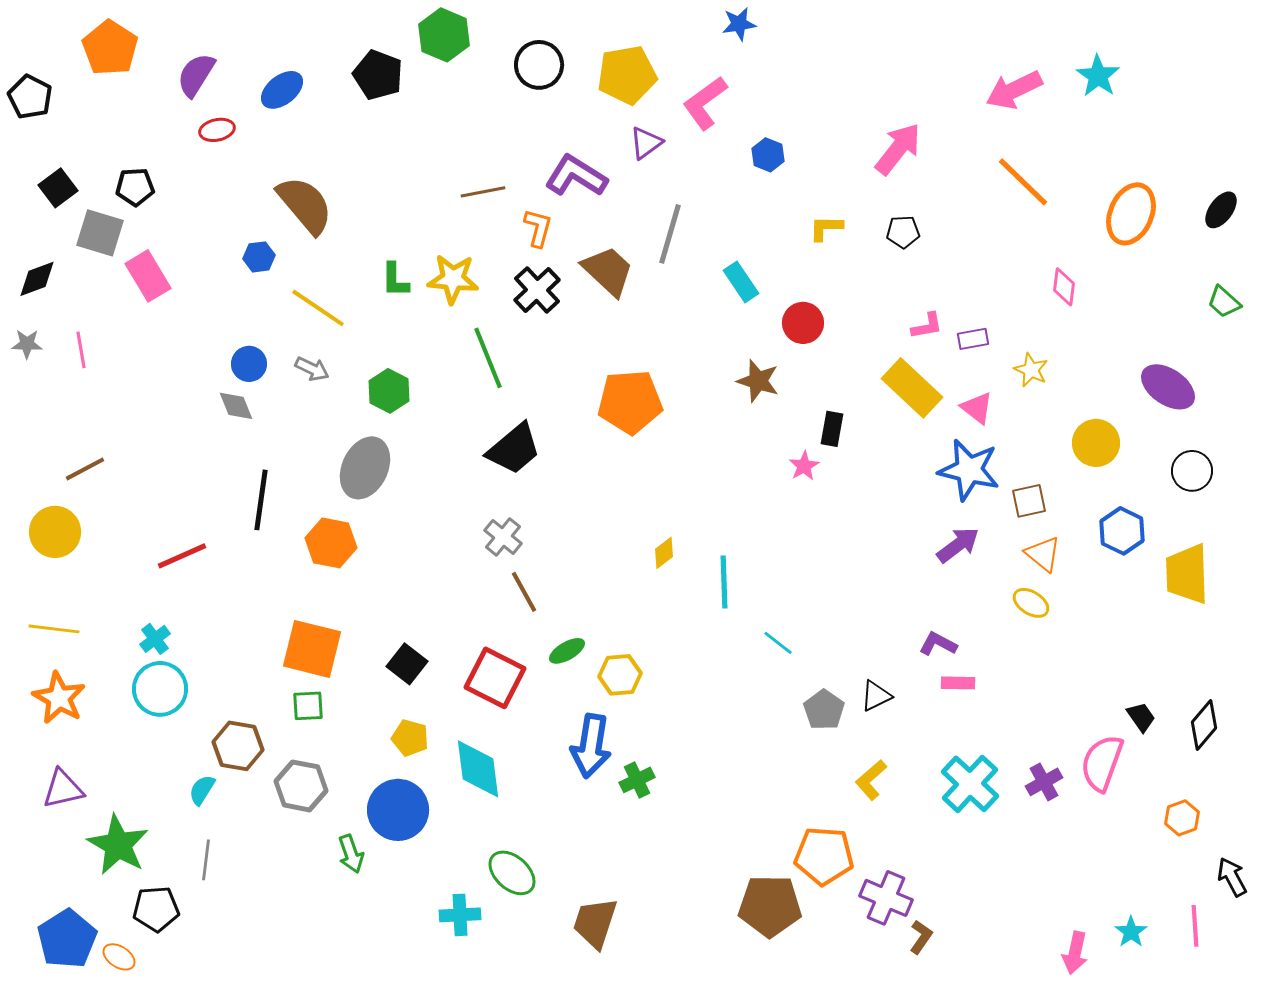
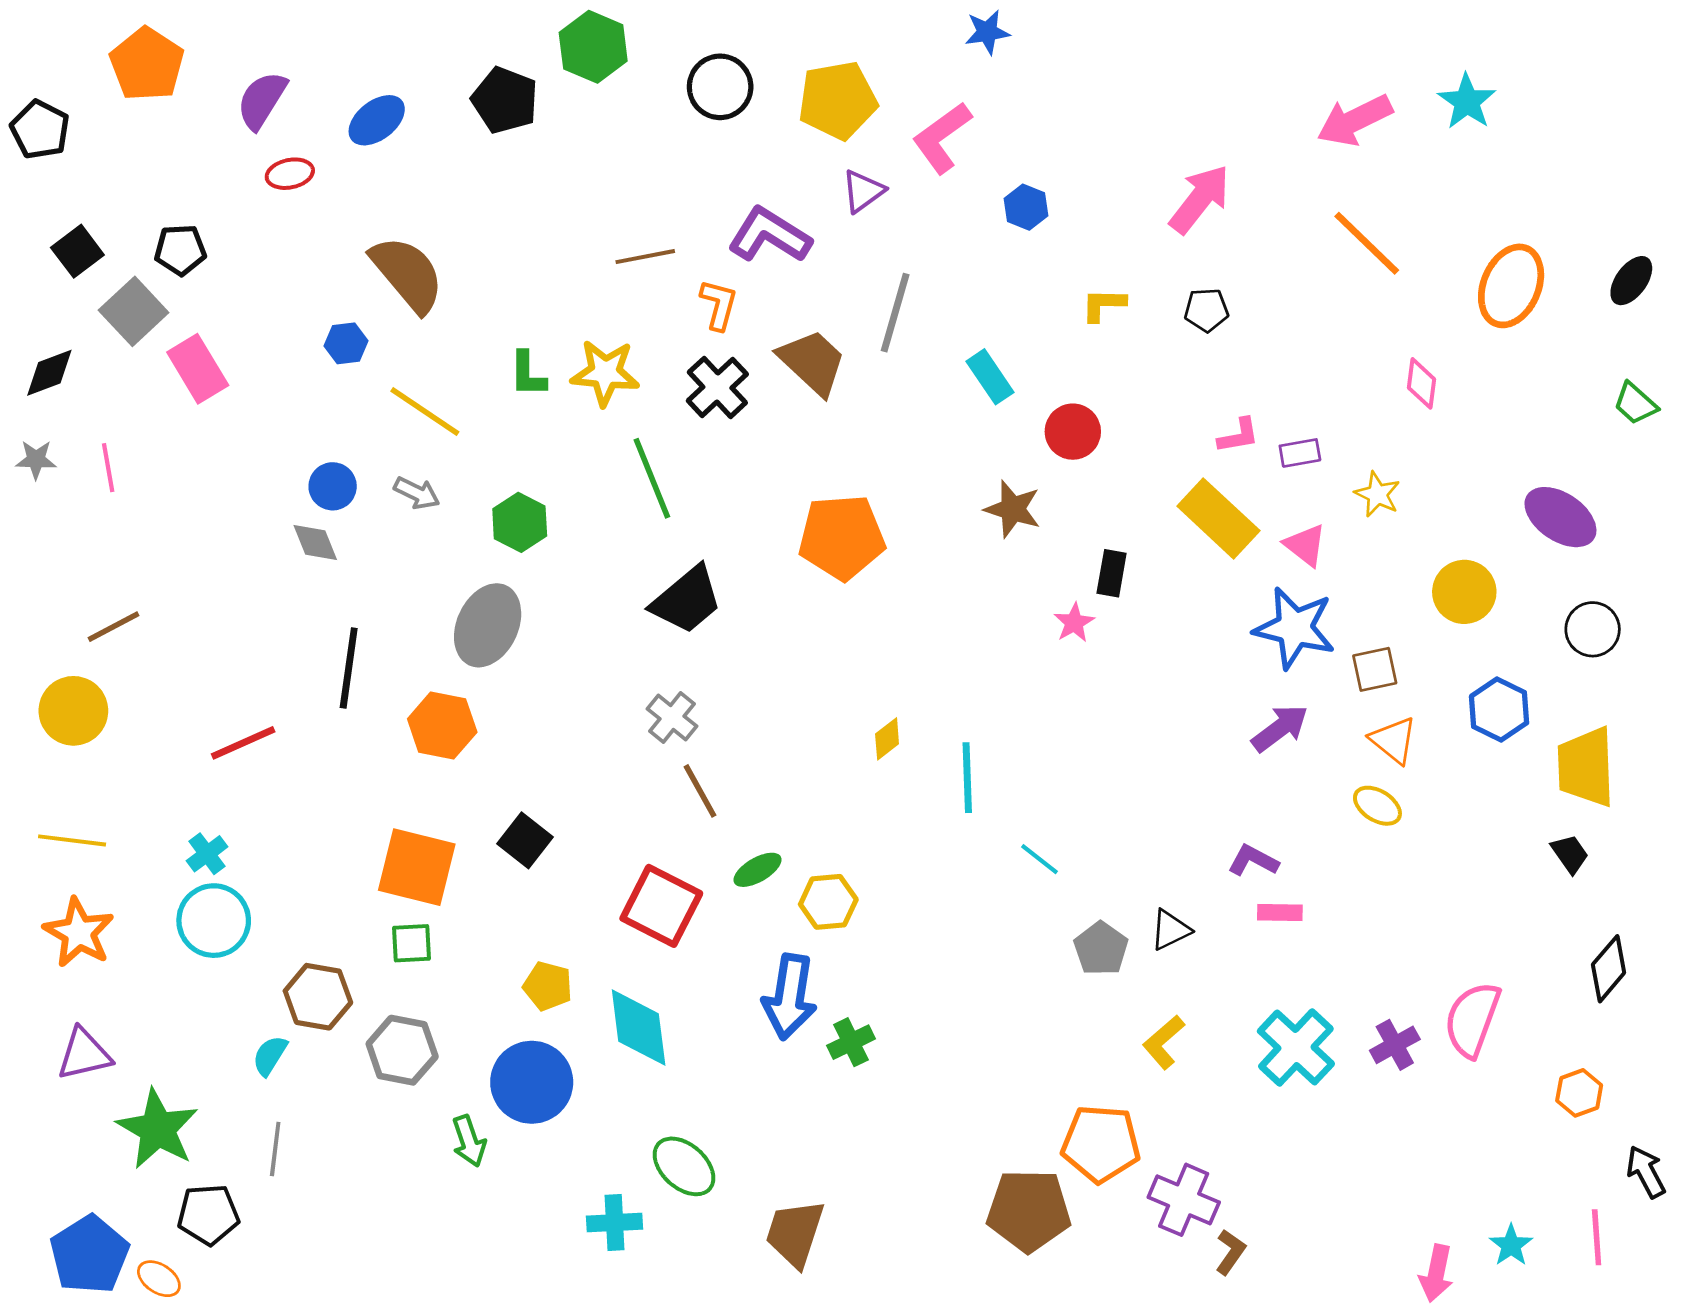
gray square: (100, 233) -> (134, 311), turned 30
black square: (407, 664) -> (525, 840), moved
black trapezoid: (1141, 717) -> (1570, 854), moved

